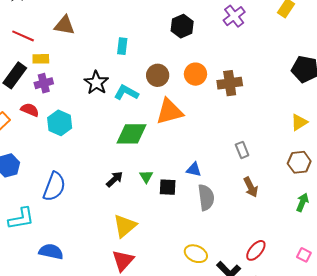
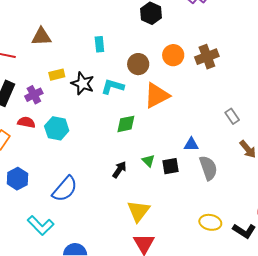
yellow rectangle: (41, 59) -> (57, 75), moved
green diamond: (132, 134) -> (126, 124), size x0.7
blue semicircle: (54, 187) -> (65, 189), turned 32
cyan L-shape: (21, 219) -> (41, 225), turned 68

